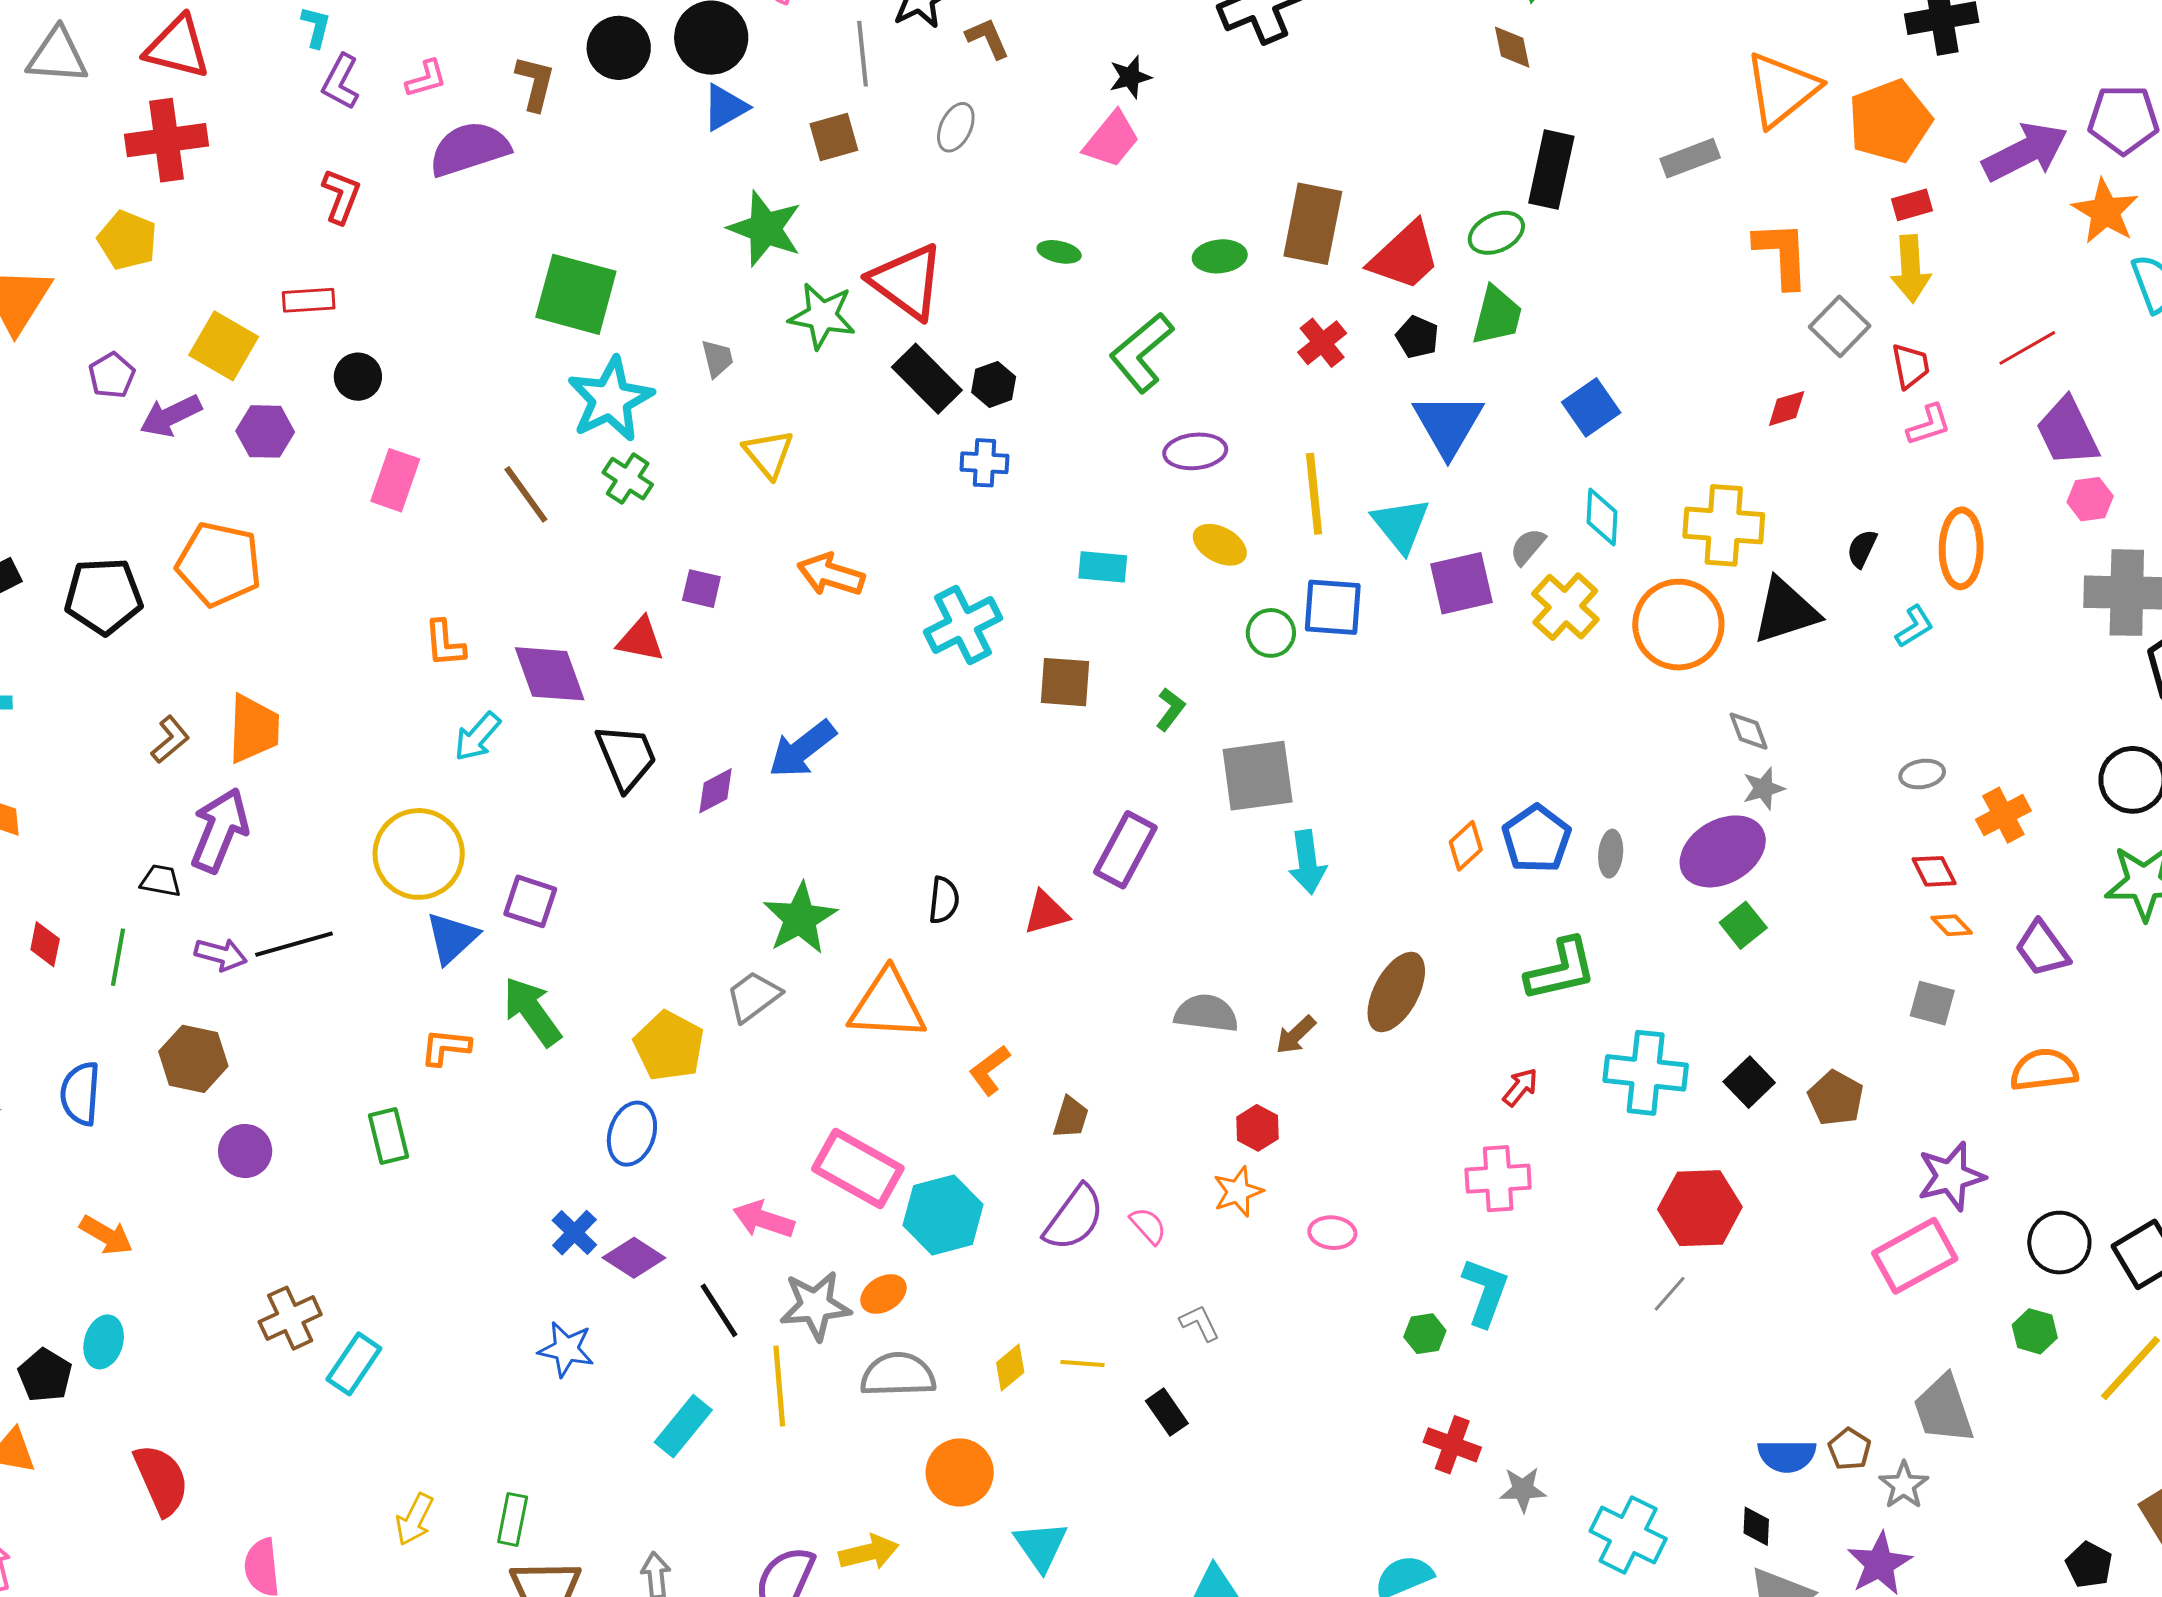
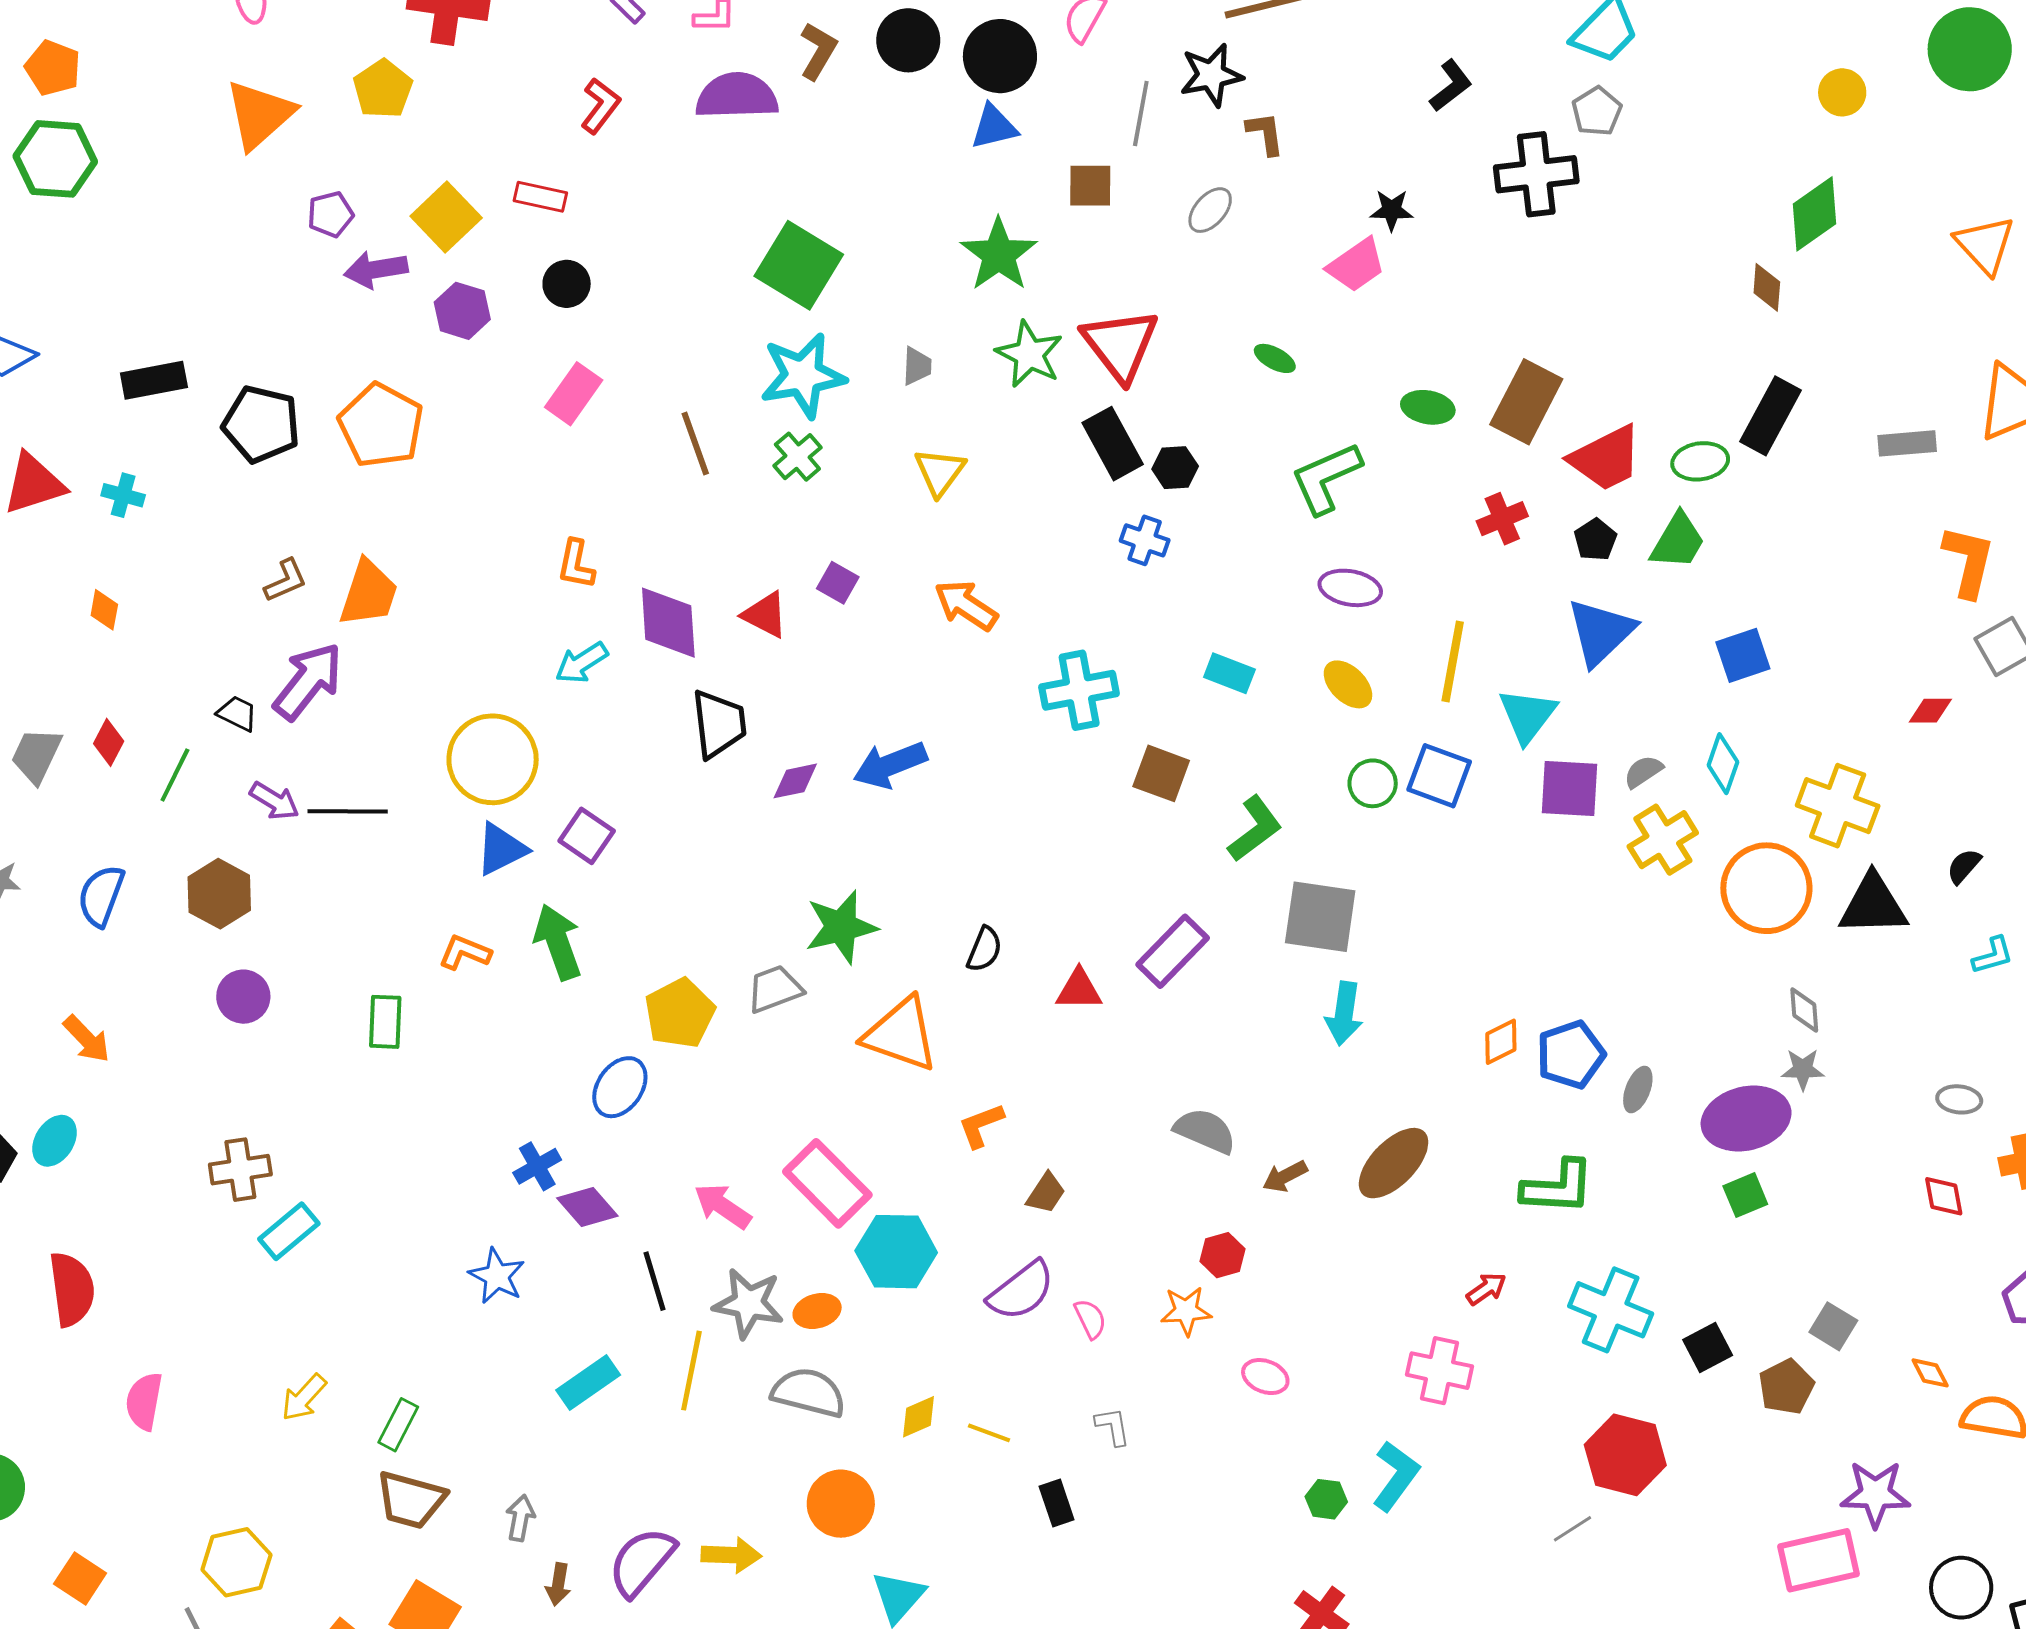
green L-shape: (1170, 709) -> (1255, 829), size x1.6
orange diamond: (1952, 925) -> (1930, 1373), moved
gray square: (1932, 1003) -> (1833, 1326), moved

